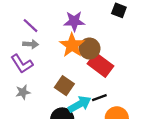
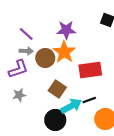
brown circle: (89, 49) -> (45, 58), moved
purple L-shape: (22, 64) -> (18, 69), turned -75
red rectangle: (100, 65) -> (90, 70), turned -45

